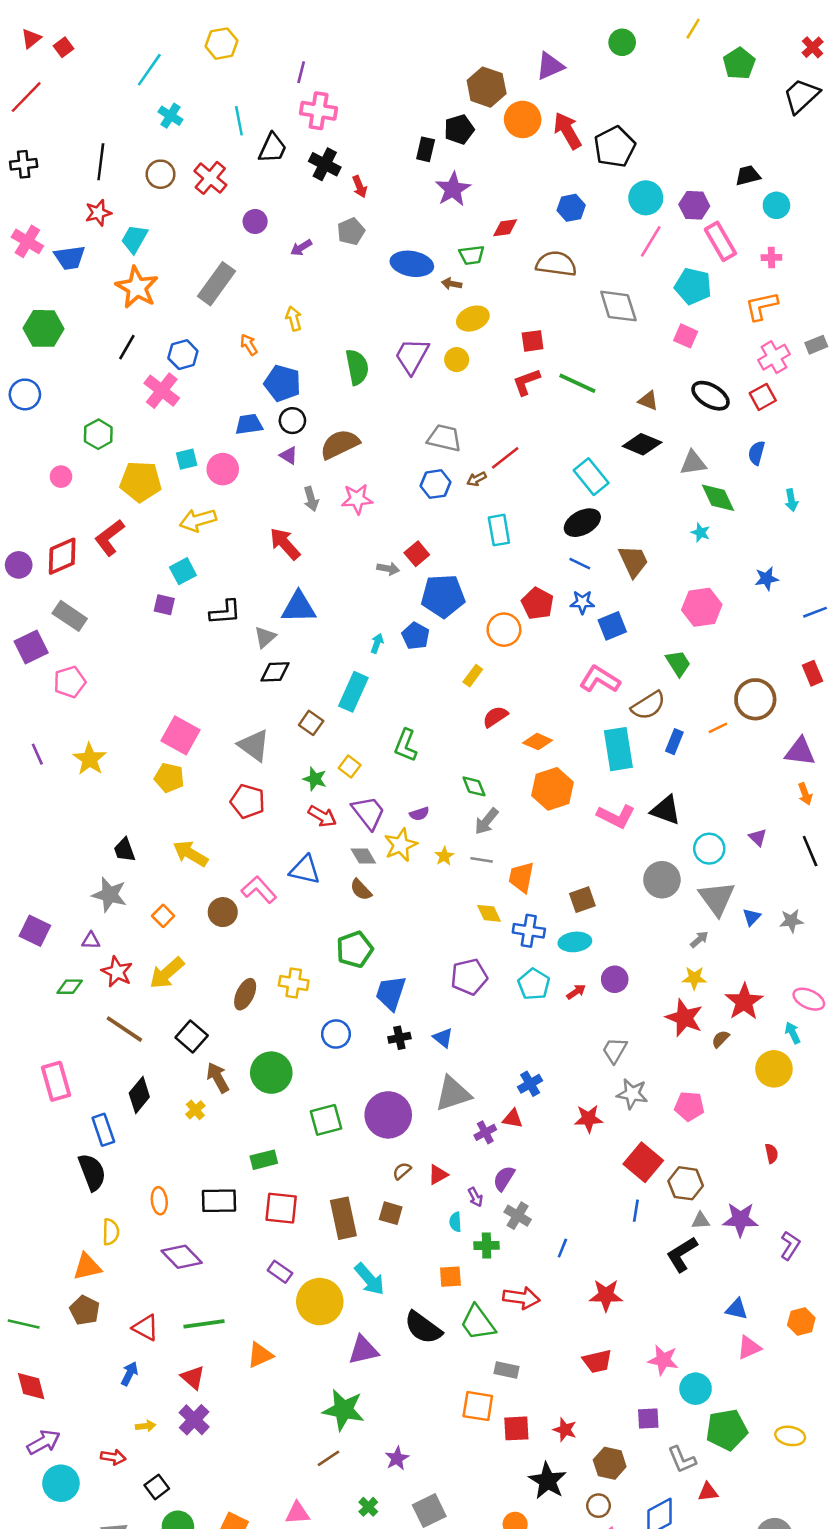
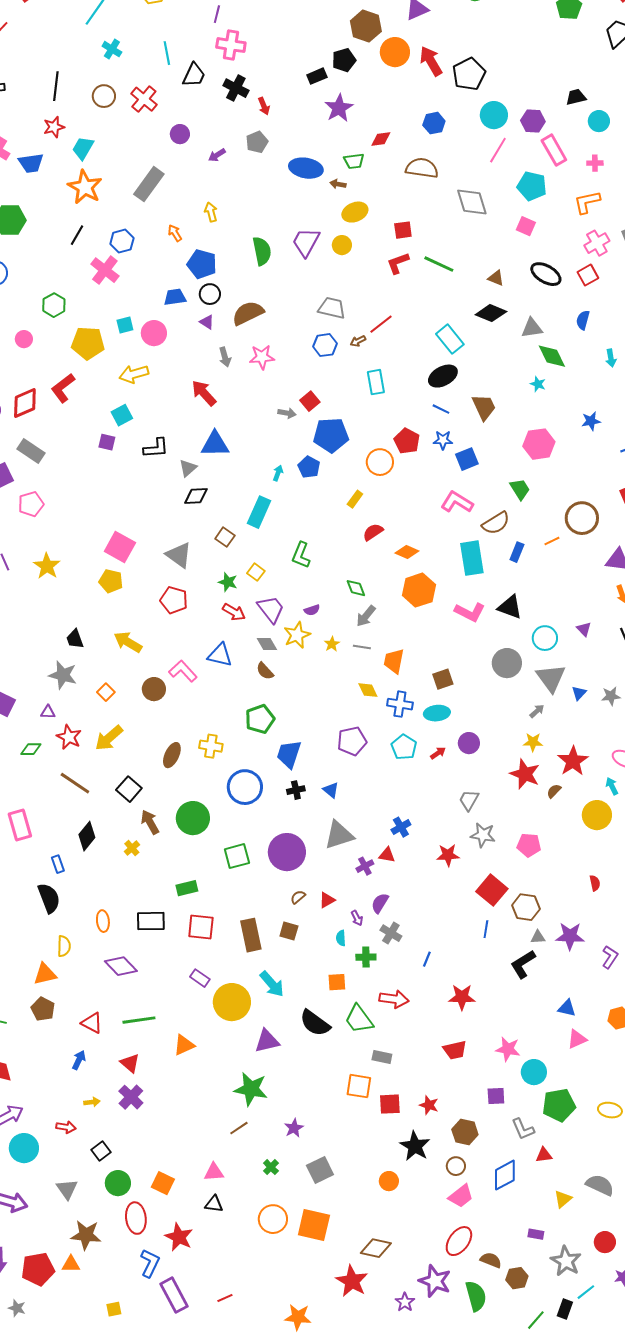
black rectangle: (426, 149) -> (317, 76), turned 54
blue circle: (336, 1034) -> (245, 787), size x1.5
blue rectangle: (103, 1130) -> (58, 864), size x0.7

